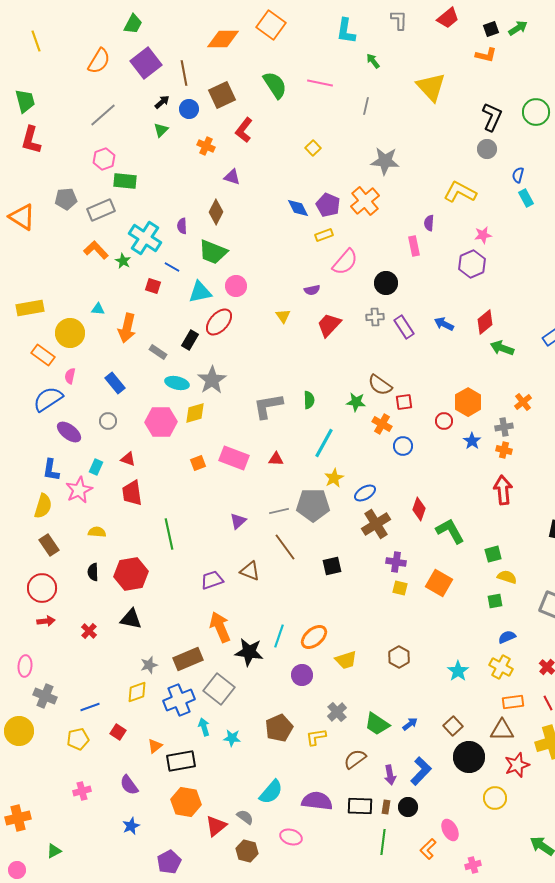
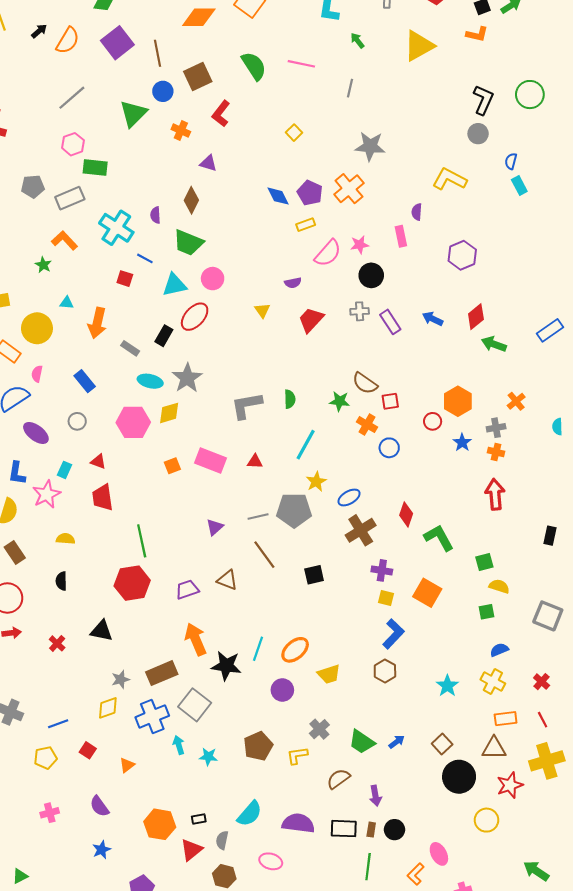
yellow triangle: (431, 87) -> (419, 46), moved, turned 44
black arrow: (162, 102) -> (39, 31), moved
green triangle: (161, 130) -> (133, 114), size x1.8
pink star: (483, 235) -> (360, 245), moved
green star: (123, 261) -> (43, 265), moved
red hexagon: (131, 574) -> (132, 583), moved
black rectangle: (181, 761) -> (199, 819), moved, size x0.5
blue L-shape: (421, 771) -> (393, 634), moved
gray semicircle: (245, 817) -> (222, 840), turned -114

